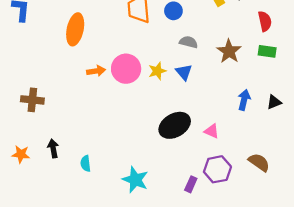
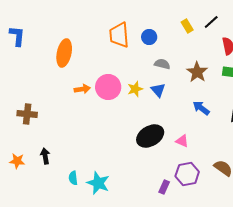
blue arrow: (244, 100) -> (201, 108), moved, turned -66
cyan semicircle: (86, 163) -> (73, 178), moved
cyan star: (135, 180) -> (98, 183), moved

